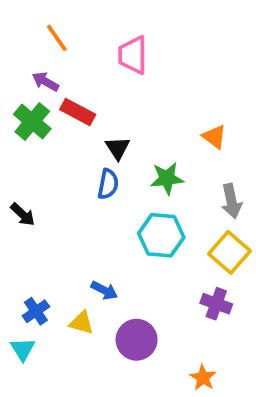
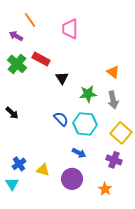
purple arrow: (45, 82) -> (16, 36), moved
blue semicircle: (108, 184) -> (61, 119), moved, turned -56
gray arrow: (231, 201) -> (113, 100), moved
blue arrow: (104, 290) -> (79, 153), moved
orange star: (203, 378) -> (105, 189), moved

